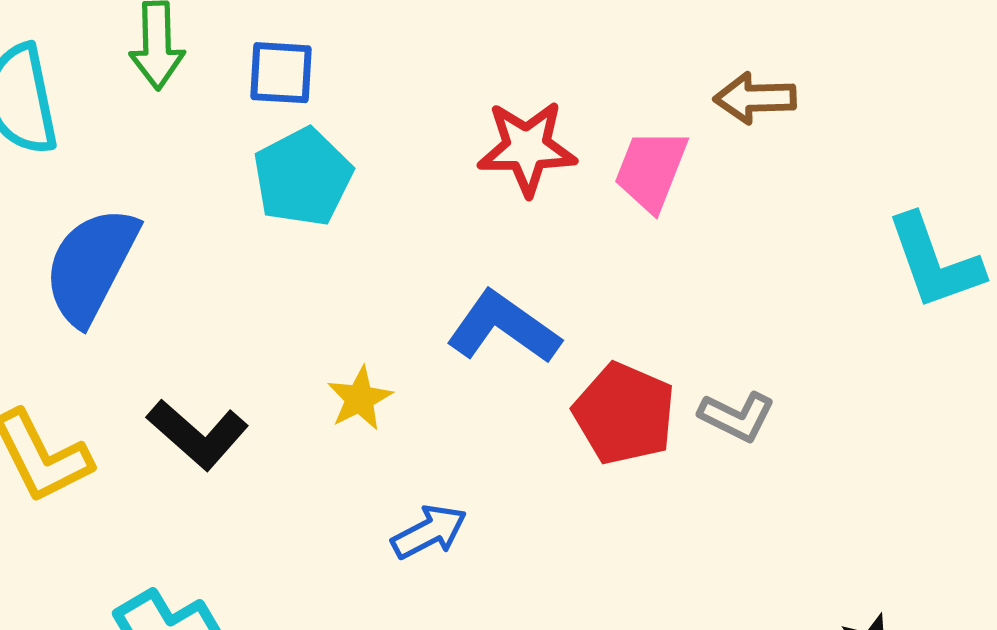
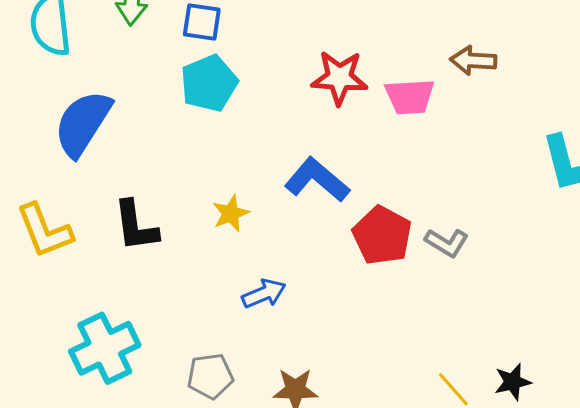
pink trapezoid: (651, 170) -> (410, 97), turned -120
black L-shape: (198, 434) -> (136, 226), turned 36

